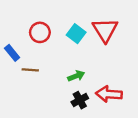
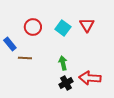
red triangle: (105, 30) -> (87, 25), size x0.7
green arrow: (76, 76) -> (63, 63), turned -80

